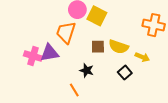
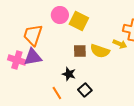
orange trapezoid: (66, 32) -> (33, 35), moved
yellow arrow: (142, 57) -> (120, 44), moved
black square: (125, 73) -> (85, 90), moved

